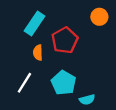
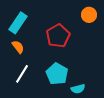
cyan rectangle: (35, 23) -> (18, 23), moved
orange semicircle: (38, 53) -> (18, 47), moved, turned 144

